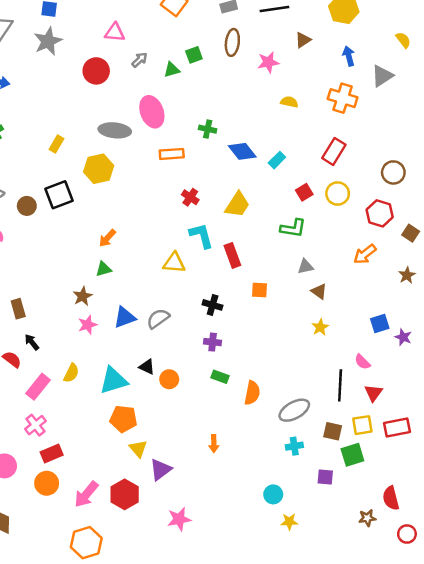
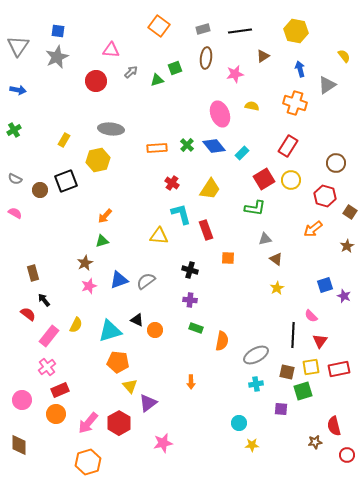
pink ellipse: (152, 112) -> (220, 114), moved
green cross: (208, 129) -> (187, 145), moved, turned 32
red square: (304, 192) -> (264, 179), size x1.5

